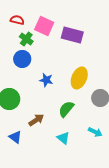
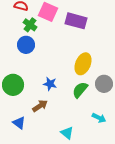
blue star: (46, 80) -> (50, 84), moved
green semicircle: (66, 109) -> (80, 90), moved
cyan triangle: (63, 138) -> (67, 133), moved

